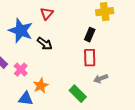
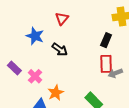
blue star: (21, 31) -> (35, 36), size x0.7
gray arrow: (101, 79) -> (115, 73), moved

